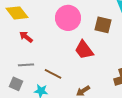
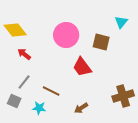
gray line: (26, 65) -> (24, 82), turned -49

